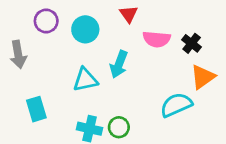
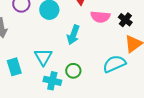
cyan triangle: (85, 80) -> (43, 57), moved, turned -48
green circle: (119, 127) -> (73, 71), moved

